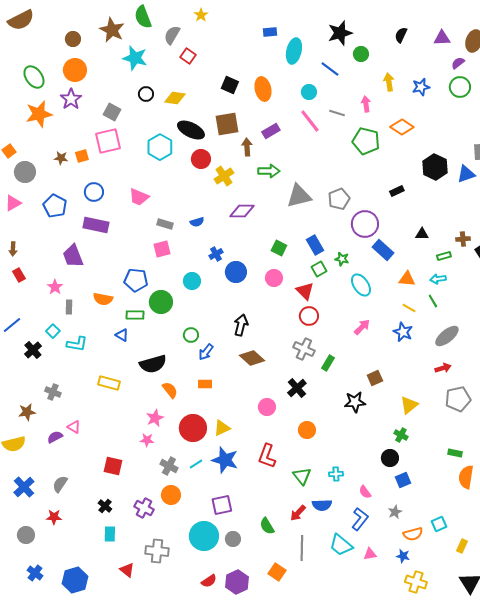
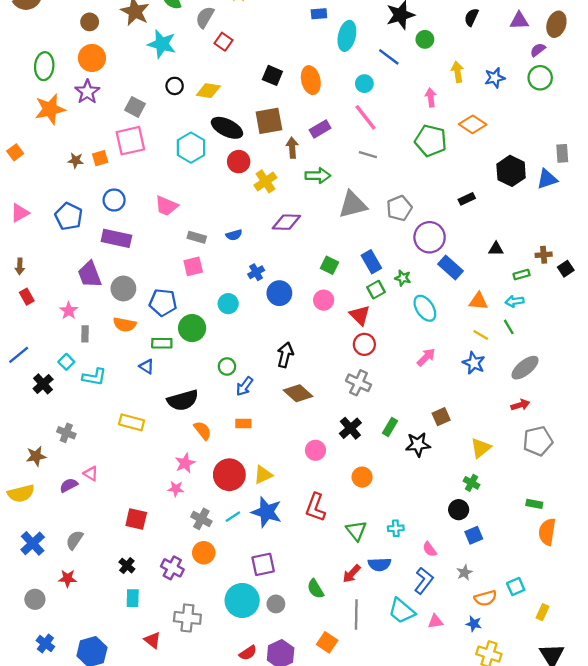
green ellipse: (34, 77) -> (44, 66), turned 40
gray line: (337, 113) -> (368, 155), moved
gray circle: (25, 172) -> (123, 288), moved
green rectangle: (328, 363) -> (390, 427), moved

